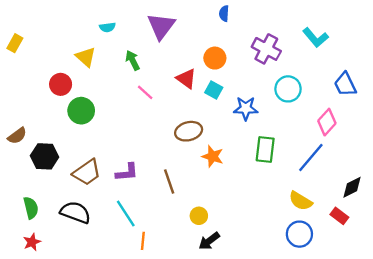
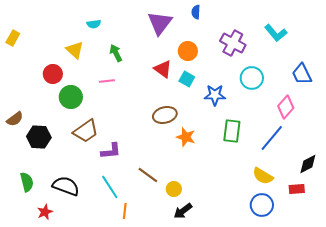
purple triangle: (161, 26) -> (160, 23), moved
pink line: (145, 92) -> (107, 81), moved, turned -49
brown trapezoid: (87, 172) -> (86, 131), moved
brown line: (169, 182) -> (148, 175), moved, turned -35
red rectangle: (339, 216) -> (297, 189), turned -42
red star: (32, 242) -> (45, 212), moved

